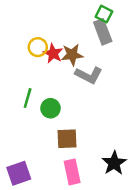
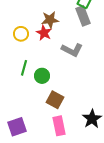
yellow circle: (38, 47) -> (21, 34), moved
brown star: (72, 55) -> (50, 20), moved
brown square: (67, 139) -> (55, 100), turned 30

